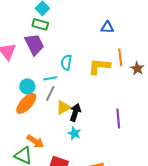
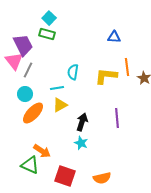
purple trapezoid: (34, 44) -> (23, 45), moved
cyan circle: (27, 86) -> (25, 94), moved
gray line: (50, 93) -> (28, 70), moved
yellow triangle: (63, 107) -> (60, 105), moved
purple line: (118, 118) -> (117, 118), moved

